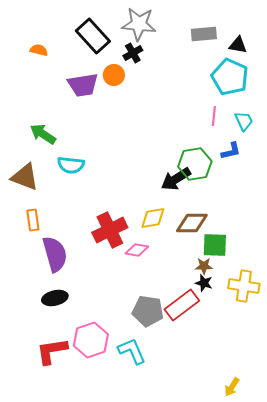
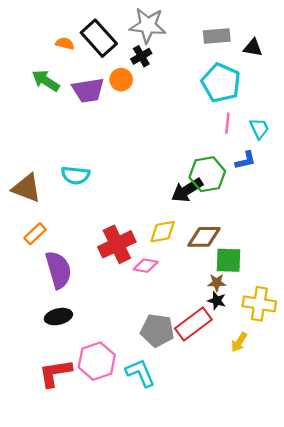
orange semicircle: (39, 50) -> (65, 43), moved
cyan pentagon: (230, 77) -> (221, 83), moved
green arrow: (43, 134) -> (46, 81), moved
orange rectangle: (33, 220) -> (35, 234), turned 55
yellow arrow: (232, 387) -> (239, 342), moved

